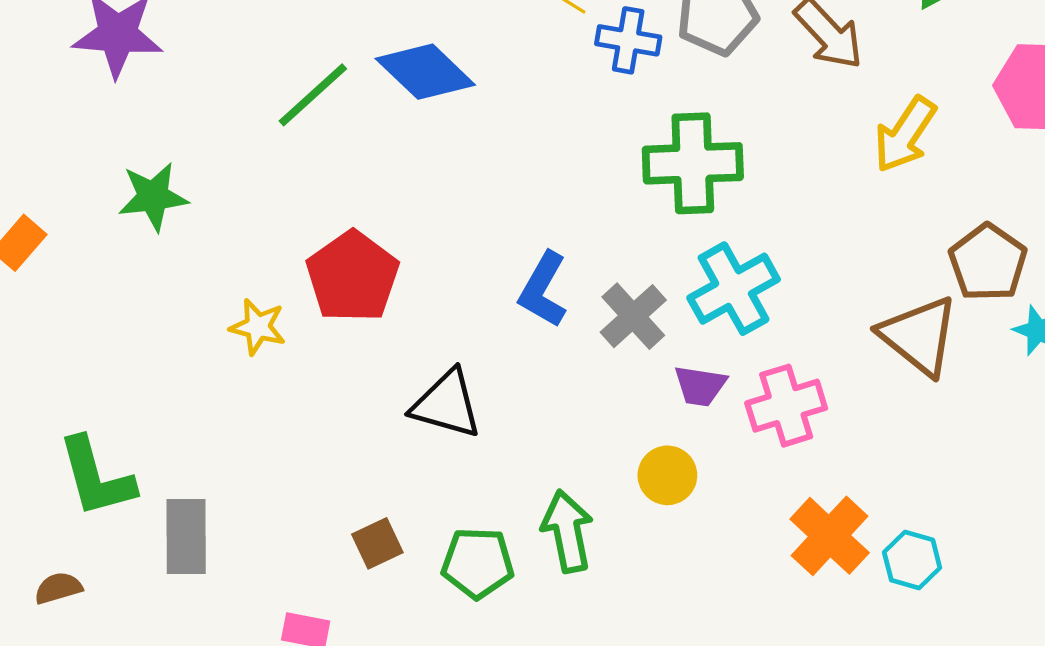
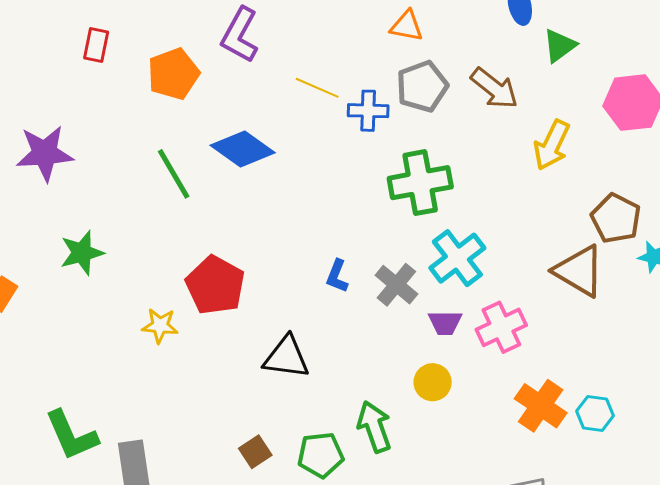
green line: (313, 95) -> (174, 174), turned -70
blue L-shape: (543, 290) -> (337, 276), size x0.7

